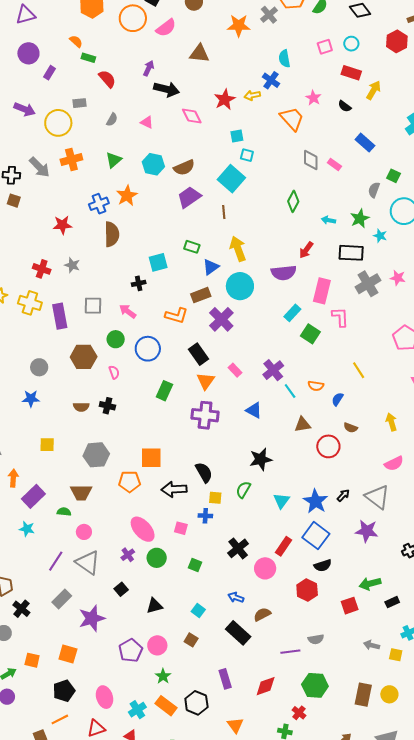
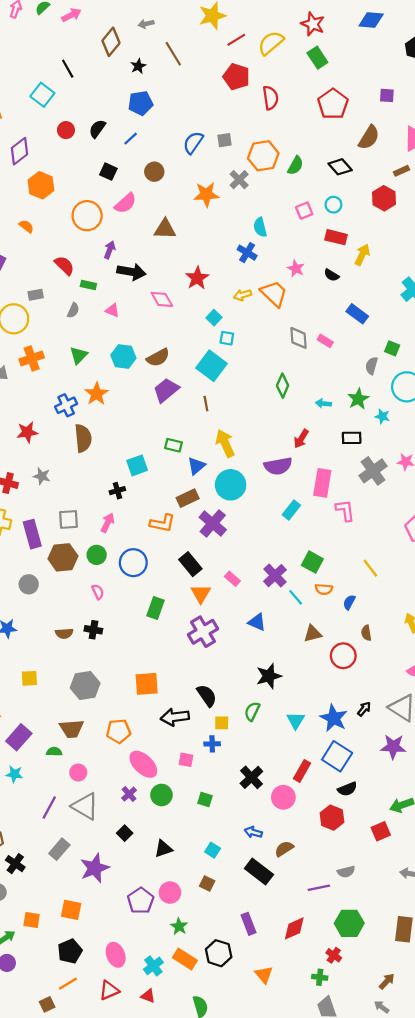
orange circle: (133, 18) -> (87, 216), moved
green rectangle: (88, 58) -> (88, 285), moved
yellow arrow: (252, 95) -> (243, 295), moved
cyan square: (237, 136) -> (214, 318), turned -32
black rectangle: (351, 253) -> (352, 438), size x0.7
pink arrow: (128, 311) -> (108, 523), turned 84
green square: (310, 334) -> (312, 562), moved
brown hexagon: (84, 357) -> (63, 557), moved
gray circle: (39, 367) -> (29, 584), moved
purple cross: (205, 415) -> (203, 632), turned -32
brown semicircle: (351, 428) -> (366, 633), turned 64
orange pentagon: (130, 482) -> (119, 731), moved

